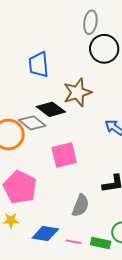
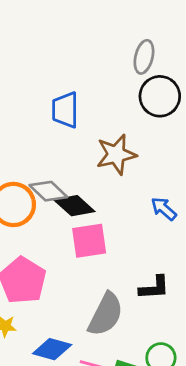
black diamond: (51, 109) -> (74, 206), moved
gray semicircle: (81, 206) -> (106, 314), size x1.4

